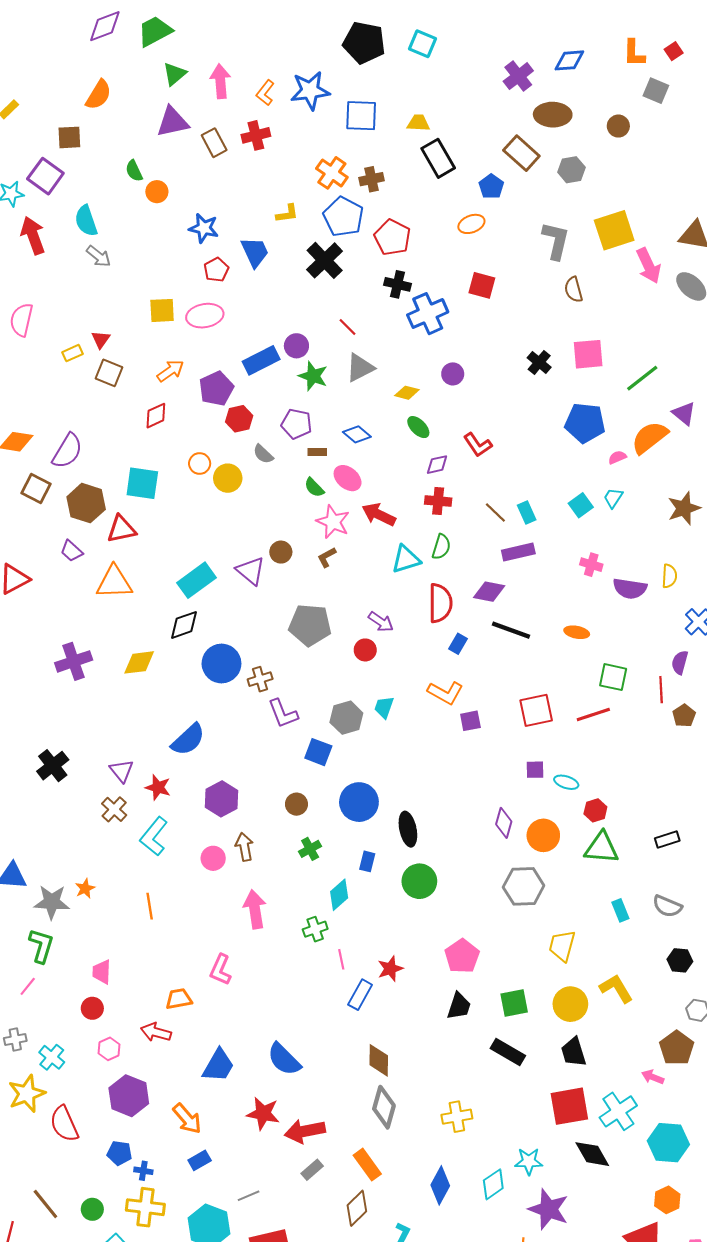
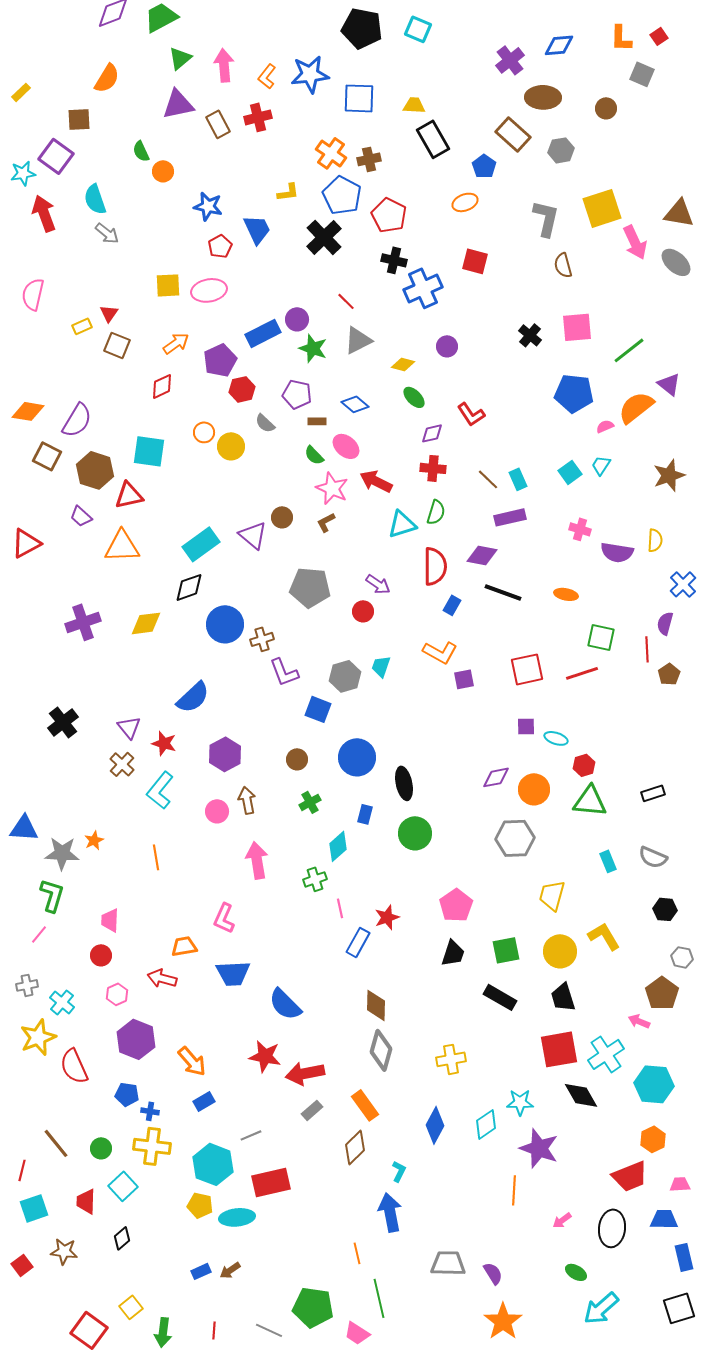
purple diamond: (504, 823) -> (496, 777), turned 64
blue trapezoid: (218, 1066) -> (233, 973), moved, turned 57

